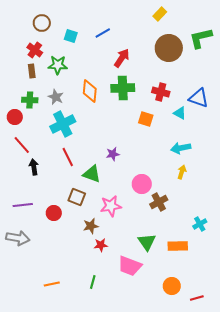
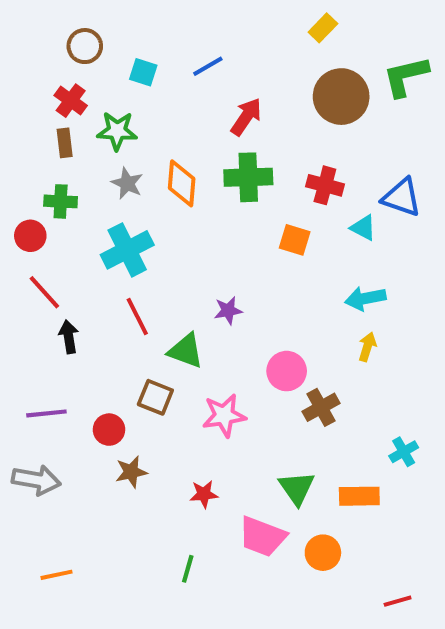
gray star: (56, 97) -> (127, 183), moved
brown star: (91, 226) -> (131, 472), moved
orange line: (52, 284) -> (57, 575), moved
orange circle: (172, 286) -> (323, 553), moved

